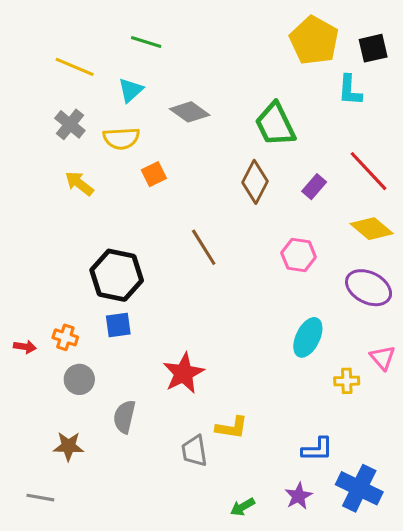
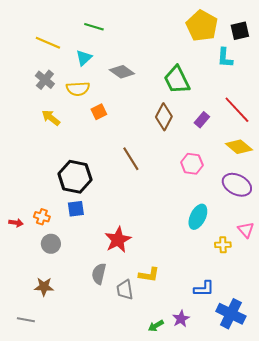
gray semicircle: (124, 417) -> (99, 274), moved
purple star: (299, 496) -> (181, 319), moved

